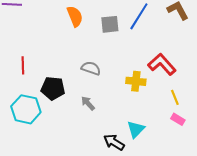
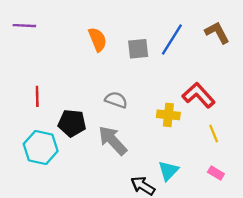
gray arrow: (88, 103) -> (113, 140), size x1.8
pink rectangle: (178, 119) -> (216, 173), moved

